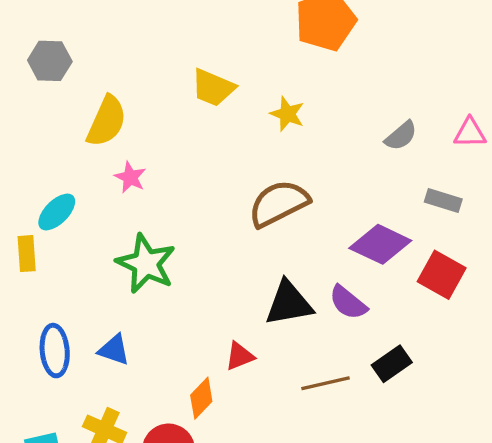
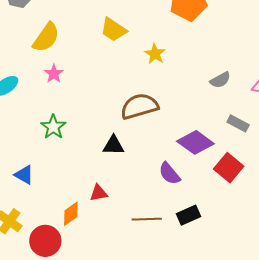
green star: (146, 264) -> (53, 127), size x0.7
black triangle: (289, 303) -> (113, 145), moved, size x0.7

